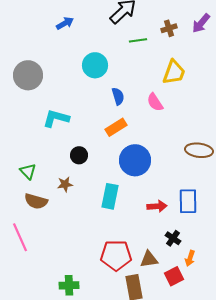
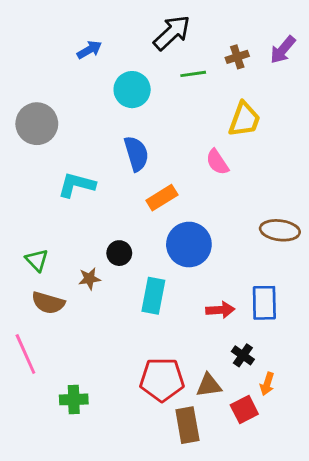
cyan circle: (95, 65) -> (132, 90), moved
blue semicircle: (118, 96) -> (136, 154), moved, size x1.4
black circle: (79, 155) -> (119, 253), moved
green cross: (69, 285) -> (74, 399), moved

